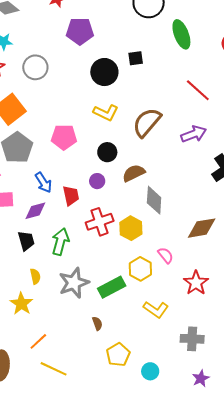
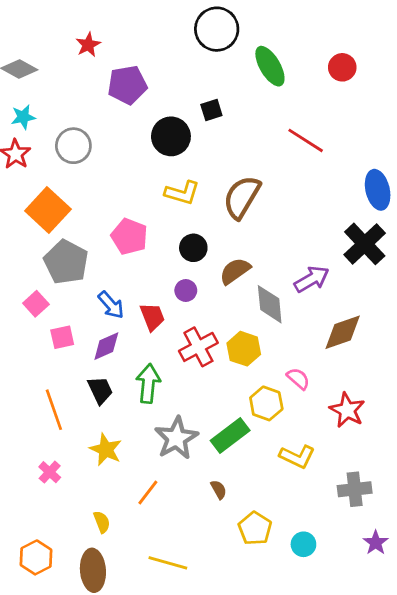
purple arrow: (194, 134) -> (312, 279), moved
pink pentagon: (64, 137) -> (129, 237), turned 30
yellow semicircle: (35, 276) -> (102, 522), moved
yellow star: (21, 304) -> (106, 450), moved
orange line: (38, 341) -> (148, 493), moved

